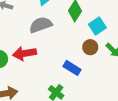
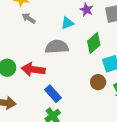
blue rectangle: (72, 68) -> (53, 94), moved

